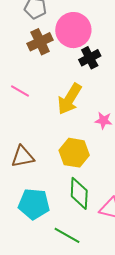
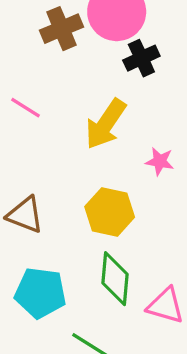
brown triangle: (23, 157) -> (25, 215), turned 30

